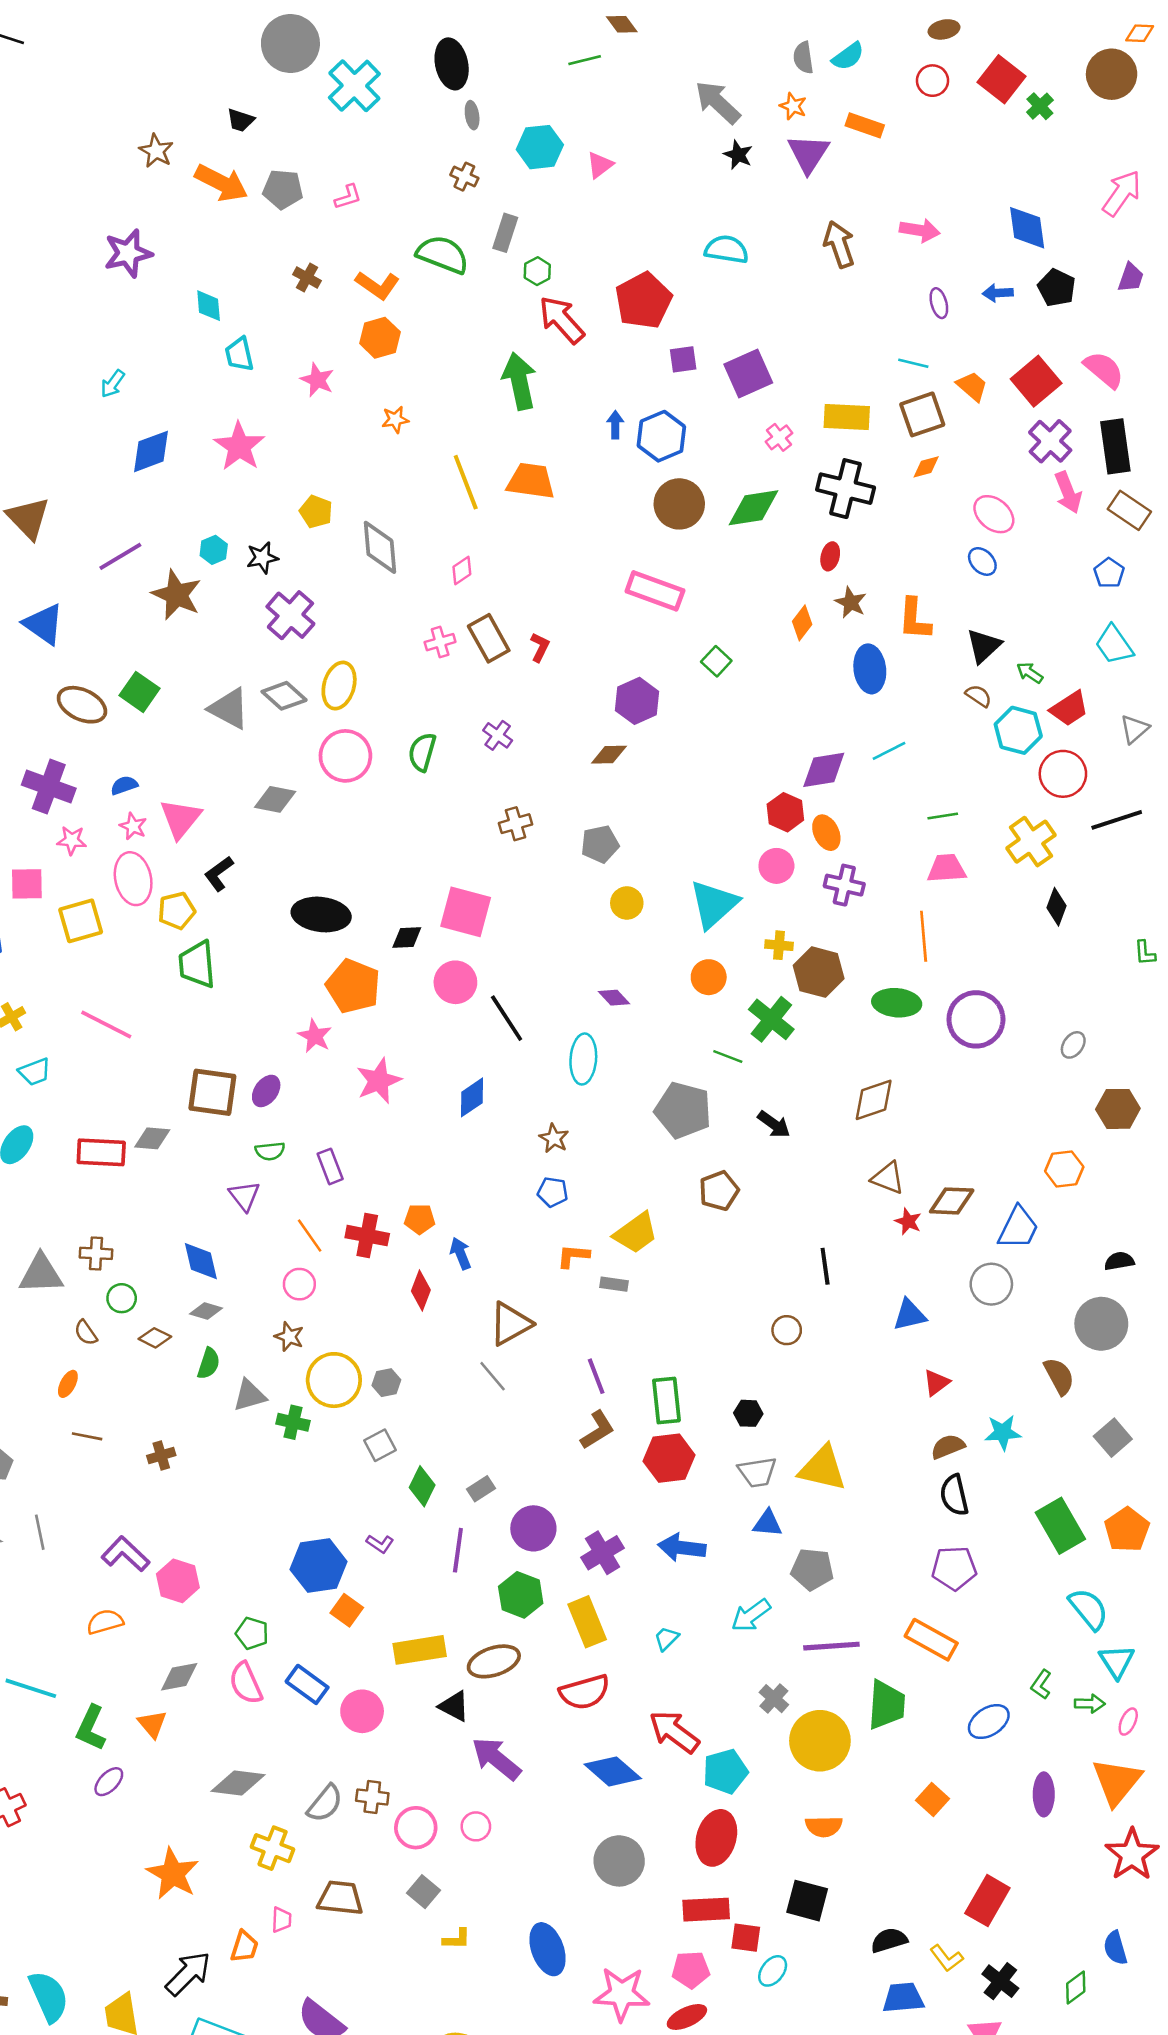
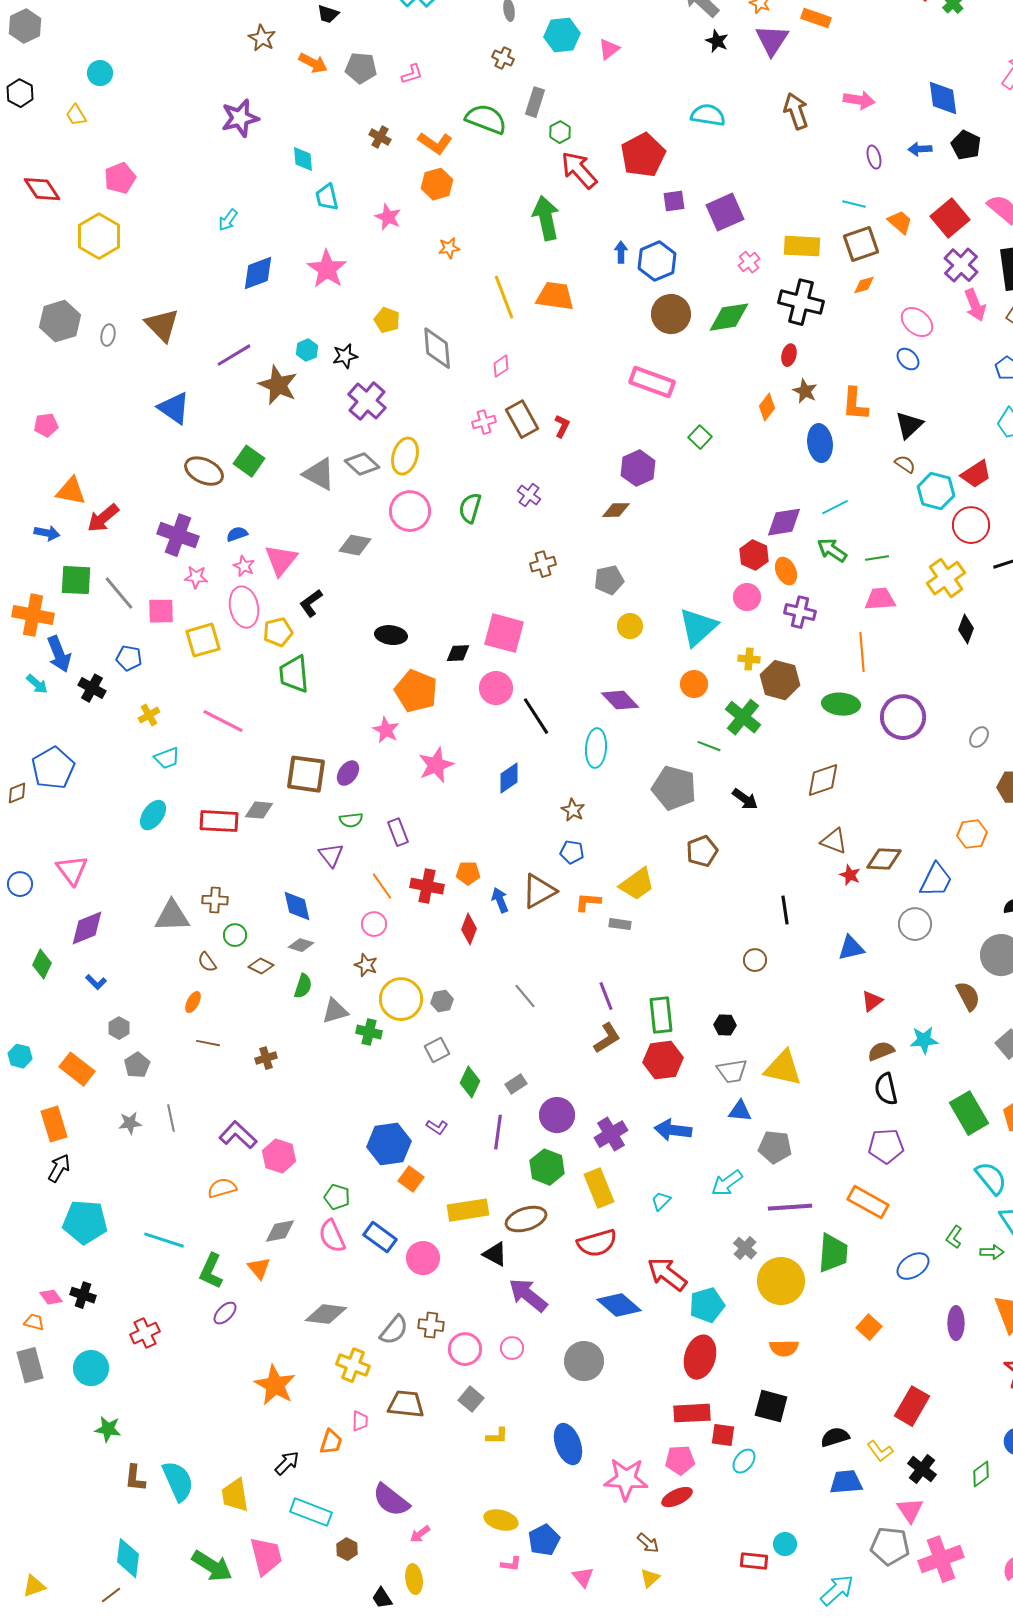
orange arrow: (221, 183) -> (313, 63), size x0.7
green arrow: (1030, 673) -> (832, 550), moved, size x1.4
black ellipse: (321, 914) -> (391, 635), size x0.7
purple diamond: (614, 998) -> (620, 700), size x1.5
brown triangle: (510, 1324) -> (539, 891), moved
gray circle: (619, 1861) -> (584, 1361), moved
black arrow: (188, 1974) -> (287, 1463), size x0.7

